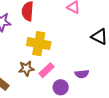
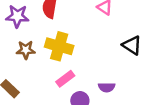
brown star: (26, 68) -> (26, 50), moved

